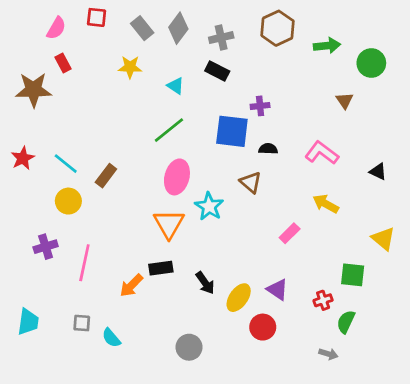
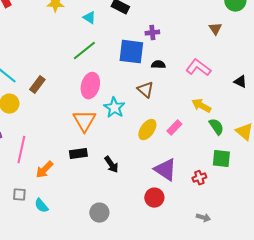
orange arrow: (131, 286) -> (44, 170), moved
purple triangle: (277, 290) -> (165, 170), size x1.4
yellow ellipse: (239, 298) -> (147, 130), moved
green semicircle: (346, 322) -> (216, 127), moved, turned 120

